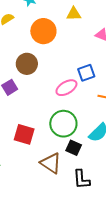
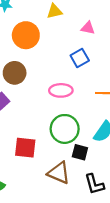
blue square: (86, 73) -> (80, 58), moved
pink ellipse: (66, 88) -> (61, 90), turned 40

